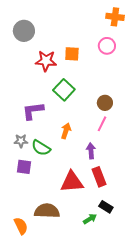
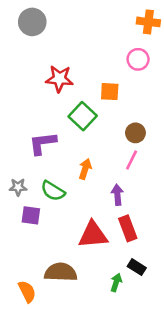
gray circle: (24, 31) -> (32, 22), moved
orange square: (72, 54) -> (110, 92), moved
gray star: (21, 141) -> (18, 187), moved
green arrow: (90, 219) -> (116, 283), turned -40

